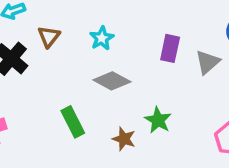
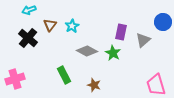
cyan star: (102, 38) -> (72, 26), moved
green star: (158, 120) -> (113, 53), moved

